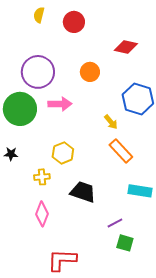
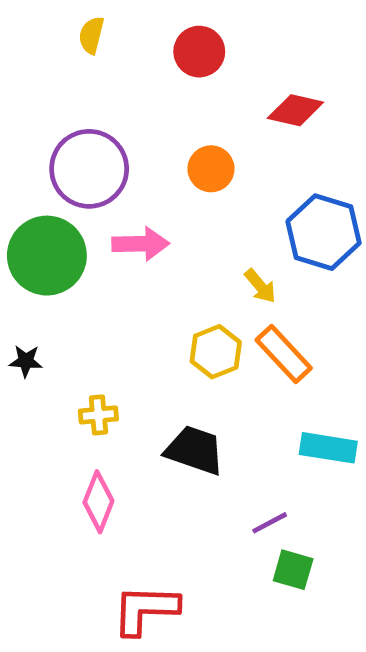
red circle: (74, 22) -> (199, 52), moved
yellow hexagon: (63, 153) -> (216, 352), moved

